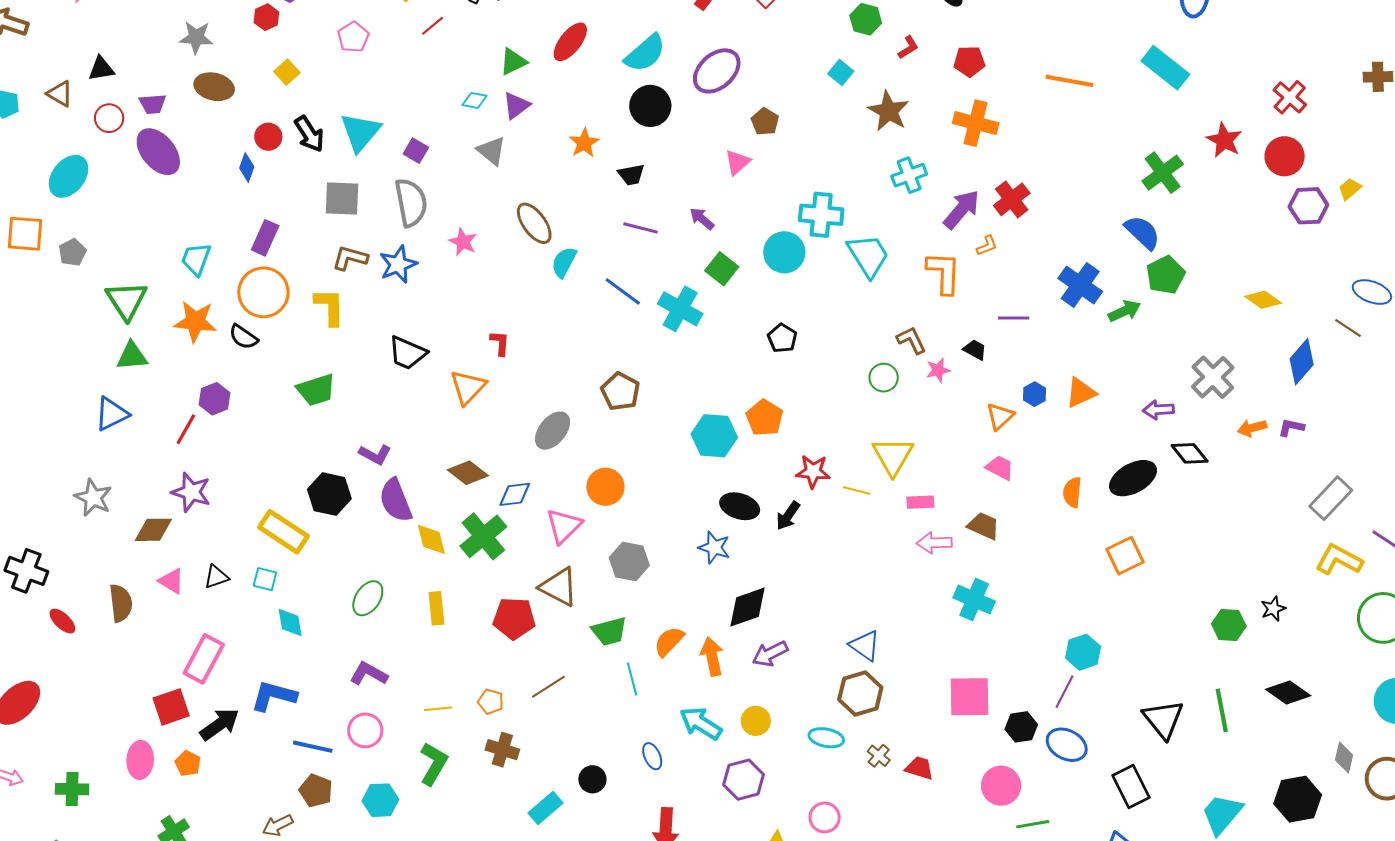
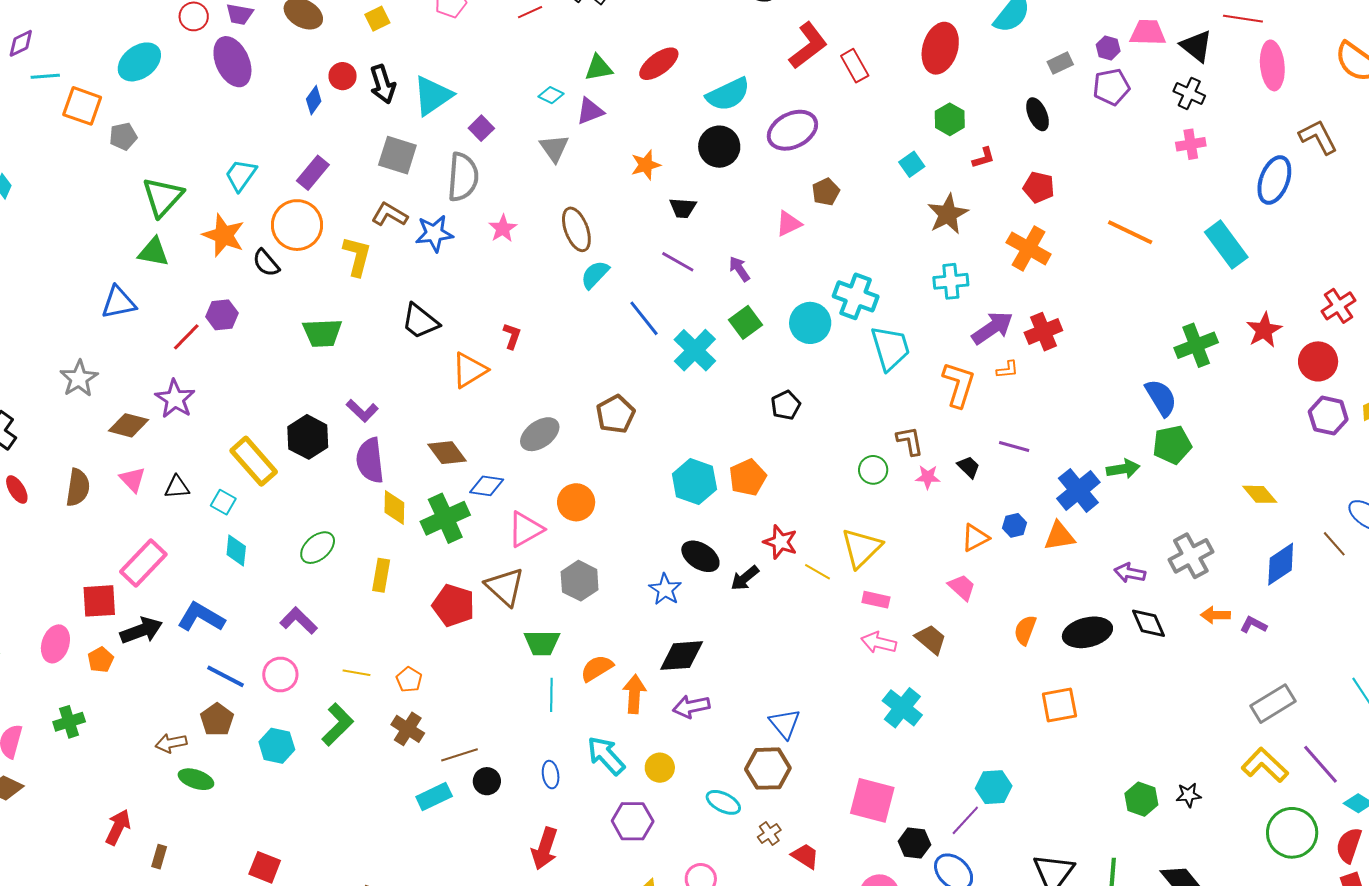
blue cross: (1080, 285) -> (1078, 490), moved
brown line: (548, 687) -> (459, 755), moved

